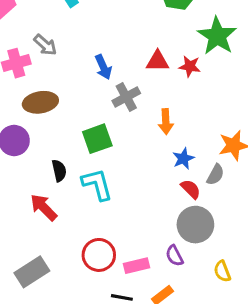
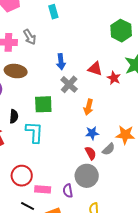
gray cross: (126, 97) -> (69, 84), turned -36

